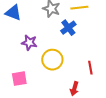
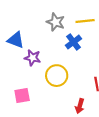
blue triangle: (13, 13) -> (16, 40), moved

